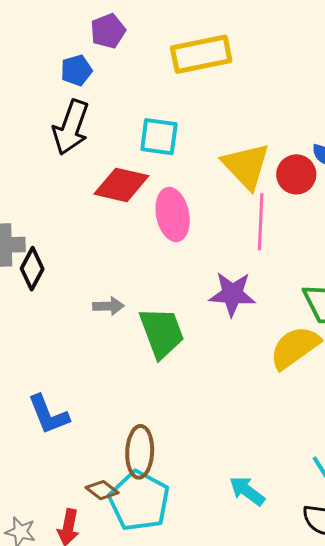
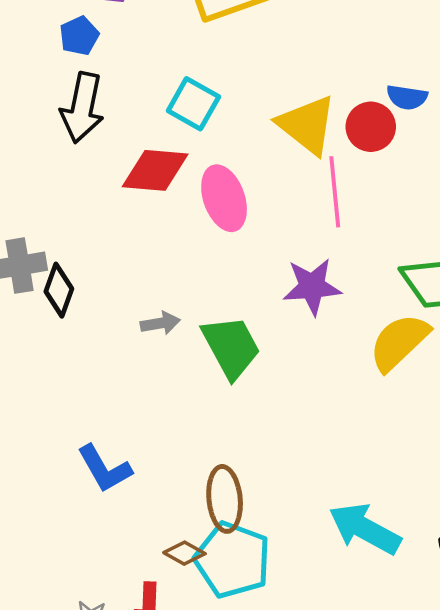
cyan square: (159, 137) -> (193, 104), turned 30
cyan arrow: (247, 491) -> (365, 529), size x1.5

